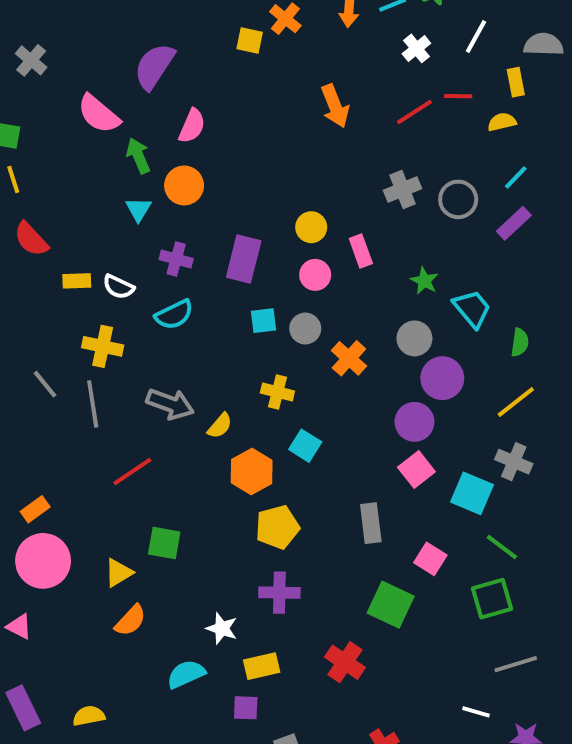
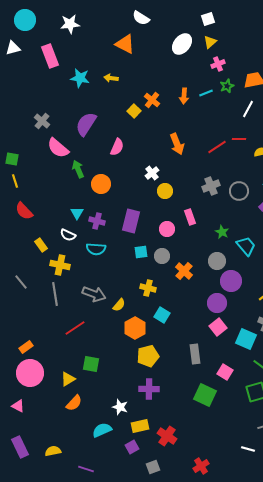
yellow square: (250, 41) -> (134, 111), turned 32
white cross: (416, 48) -> (152, 173), moved
gray cross: (31, 60) -> (42, 121), moved
pink semicircle: (192, 126) -> (117, 147), moved
cyan triangle: (138, 209) -> (77, 213), moved
yellow circle: (311, 227) -> (165, 191), moved
yellow rectangle: (77, 281) -> (41, 245), moved, turned 56
cyan semicircle: (174, 315) -> (96, 249), turned 30
gray line: (45, 384) -> (21, 282), moved
red cross: (345, 662) -> (167, 436), moved
purple square: (246, 708) -> (132, 447), turned -32

